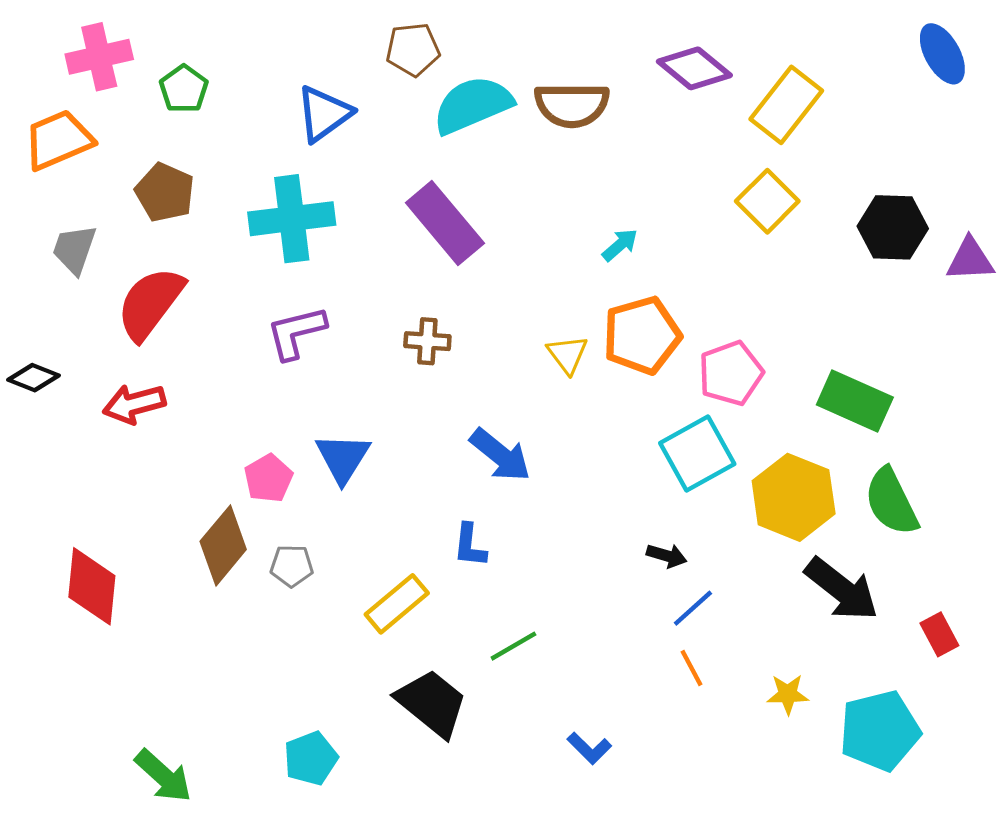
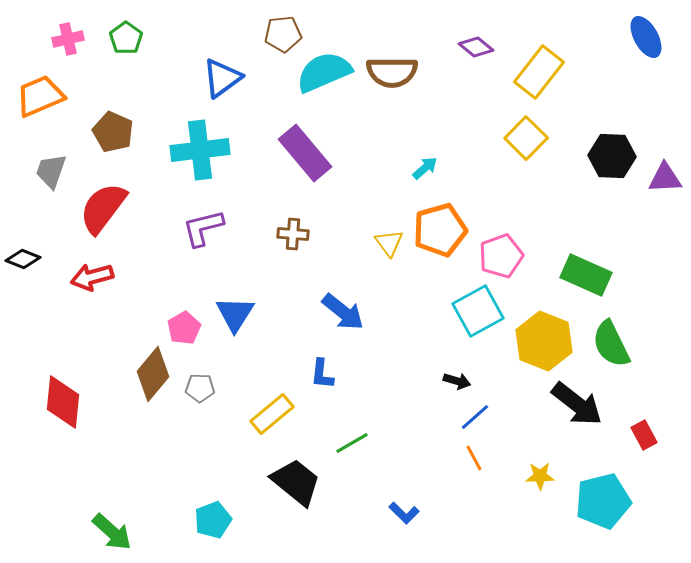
pink cross: (99, 57) -> (68, 39), size x0.7
purple diamond: (694, 68) -> (476, 47), size x0.7
green pentagon: (184, 89) -> (126, 38), moved

